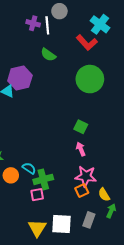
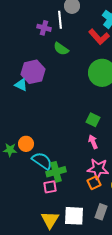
purple cross: (33, 23) -> (44, 28), moved
cyan semicircle: (29, 168) -> (42, 161), size x1.5
orange circle: (11, 175) -> (26, 144), moved

